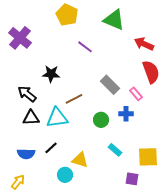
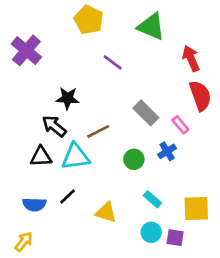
red arrow: (144, 44) -> (191, 58), turned 42
black arrow: (27, 94) -> (54, 126), moved
blue cross: (126, 114) -> (167, 151), turned -32
cyan circle: (65, 175) -> (151, 232), moved

